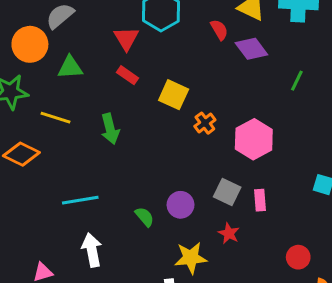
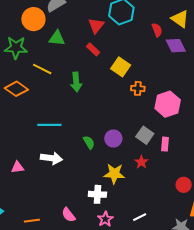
orange cross: (205, 123) -> (138, 88), turned 32
white arrow: (92, 250) -> (51, 158), turned 100

